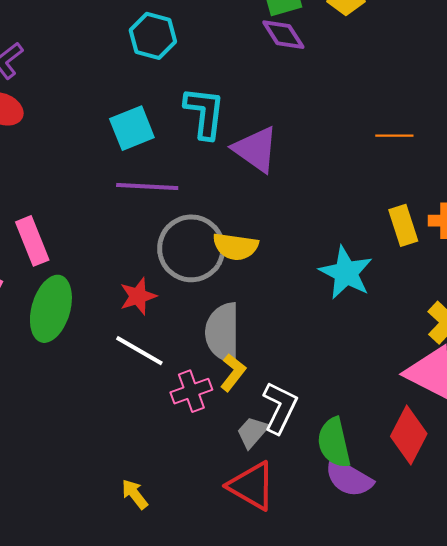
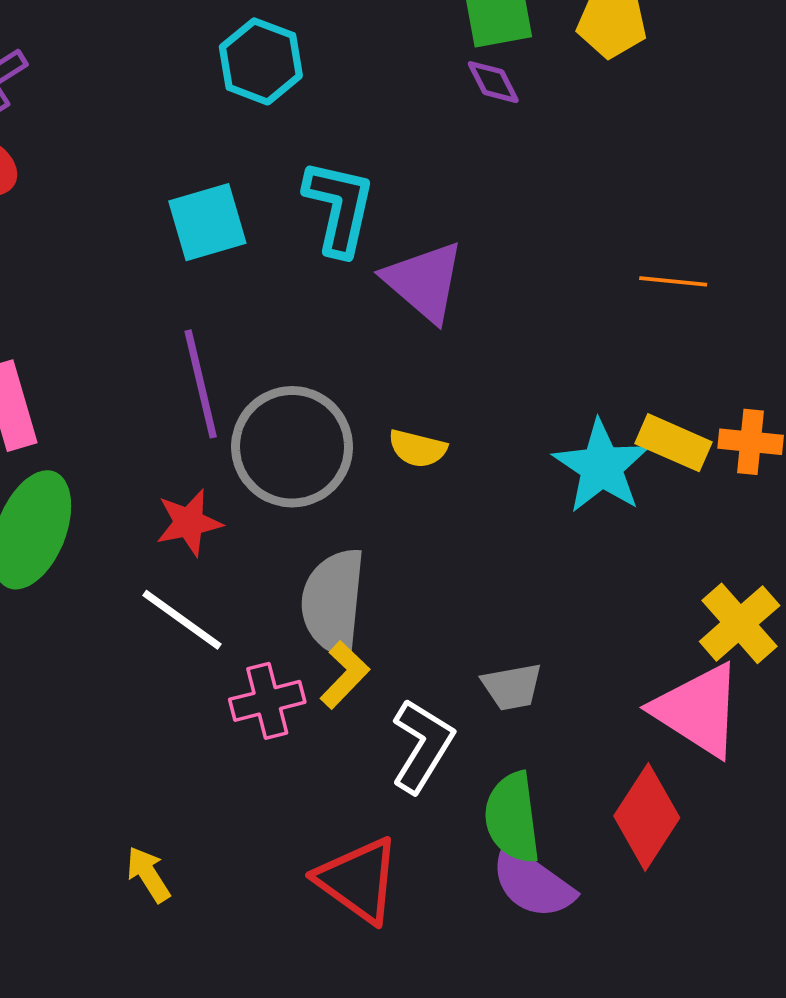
purple diamond: (283, 35) -> (493, 82), size x0.7
purple line: (147, 186) -> (201, 384), moved, turned 68
yellow rectangle: (403, 225) -> (674, 443), turned -54
yellow semicircle: (236, 247) -> (418, 448), moved, size x0.7
cyan star: (346, 273) -> (601, 467), moved
gray trapezoid: (252, 432) -> (512, 687), moved, turned -147

